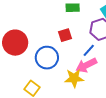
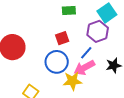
blue circle: (47, 58) -> (57, 62), moved

